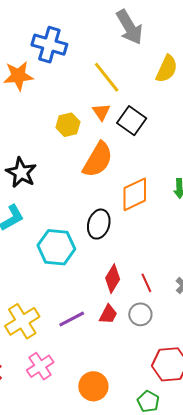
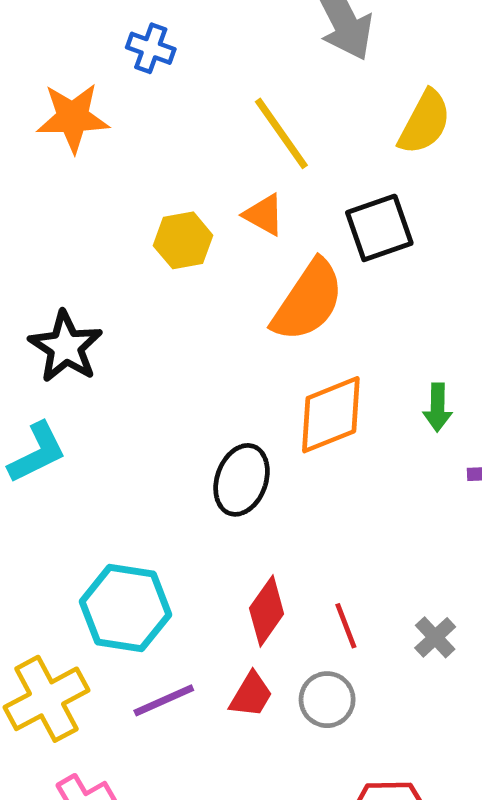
blue cross: (49, 45) -> (151, 48), size x0.6
orange triangle: (101, 112) -> (264, 215), turned -30
black square: (132, 121) -> (379, 228), moved, turned 32
orange semicircle: (98, 160) -> (308, 301), moved
cyan hexagon: (56, 247) -> (125, 608), moved

